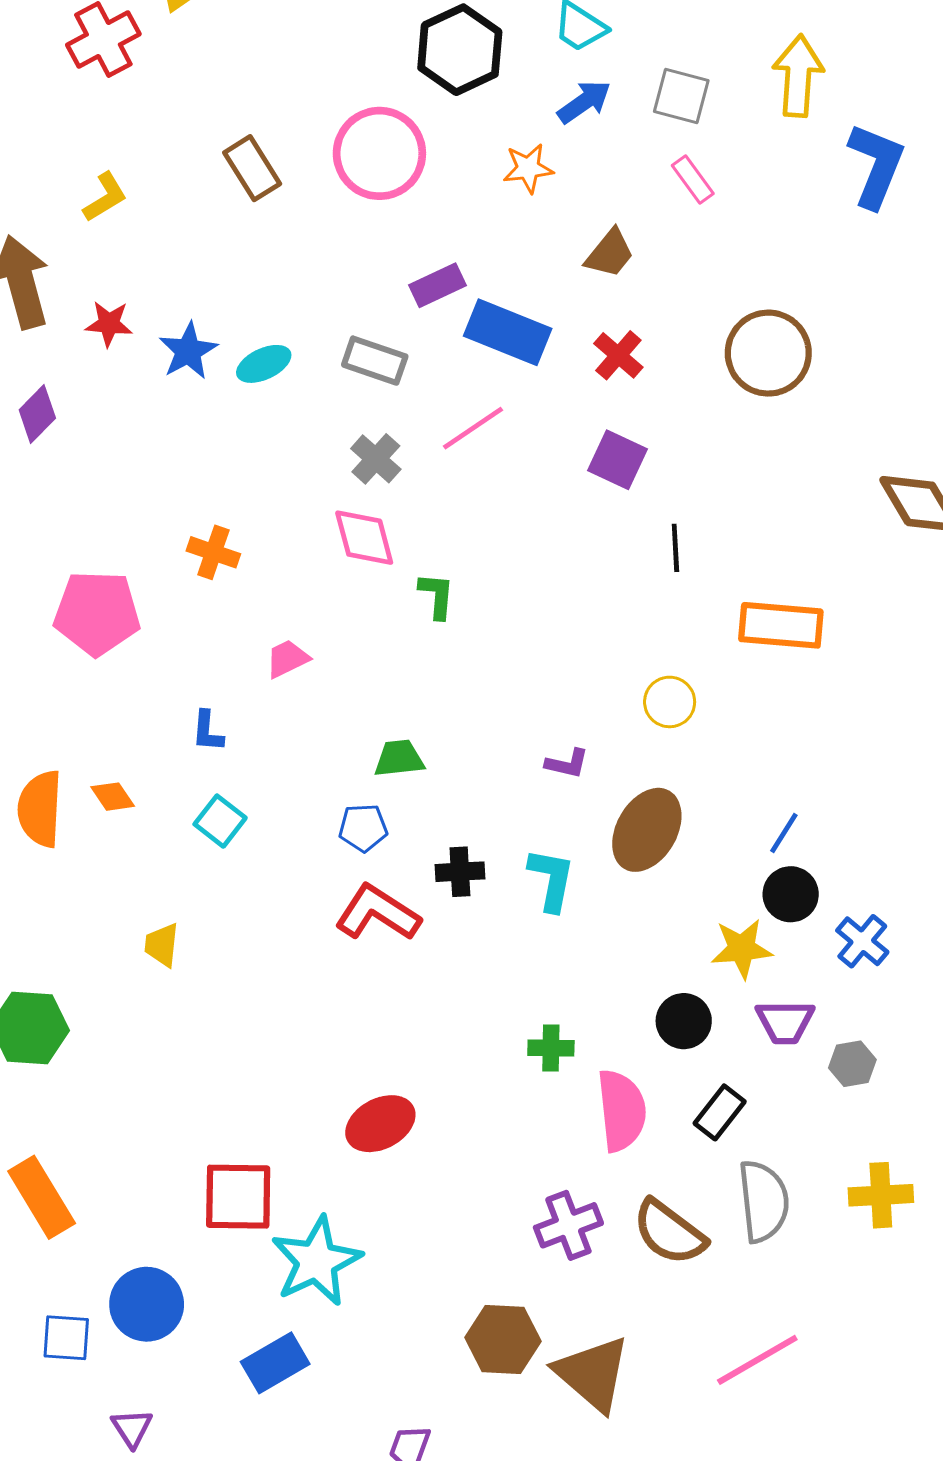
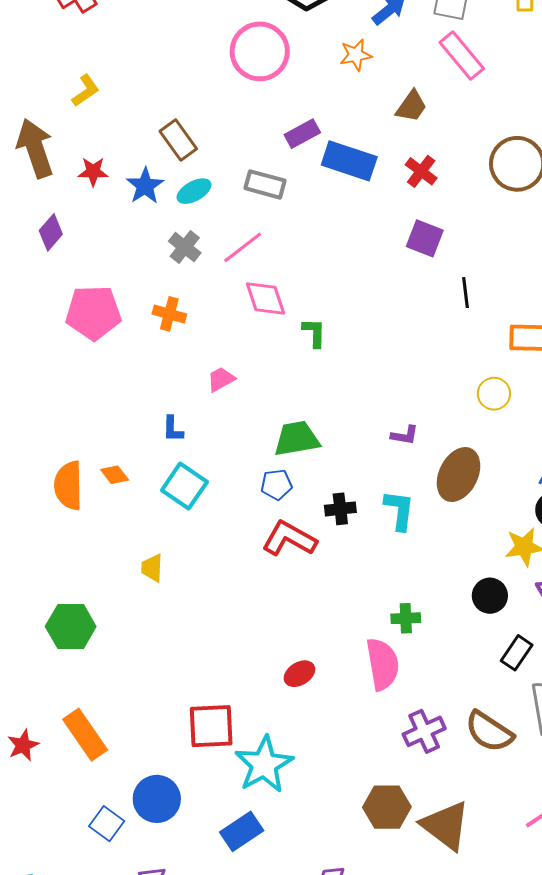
brown rectangle: (252, 168) -> (178, 140), moved
pink rectangle: (693, 179) -> (462, 56), size x1.6
pink line: (473, 428) -> (243, 247), moved
gray cross: (376, 459) -> (185, 247), moved
pink pentagon: (97, 613) -> (93, 313), moved
yellow circle: (670, 702) -> (494, 394), moved
green trapezoid: (399, 758) -> (297, 439), size x1.4
cyan square: (220, 821) -> (184, 486), size x1.4
pink semicircle: (621, 1110) -> (383, 664), moved
red ellipse: (380, 1124) -> (299, 674), size x0.7
blue square: (66, 1338) -> (107, 824), turned 36

